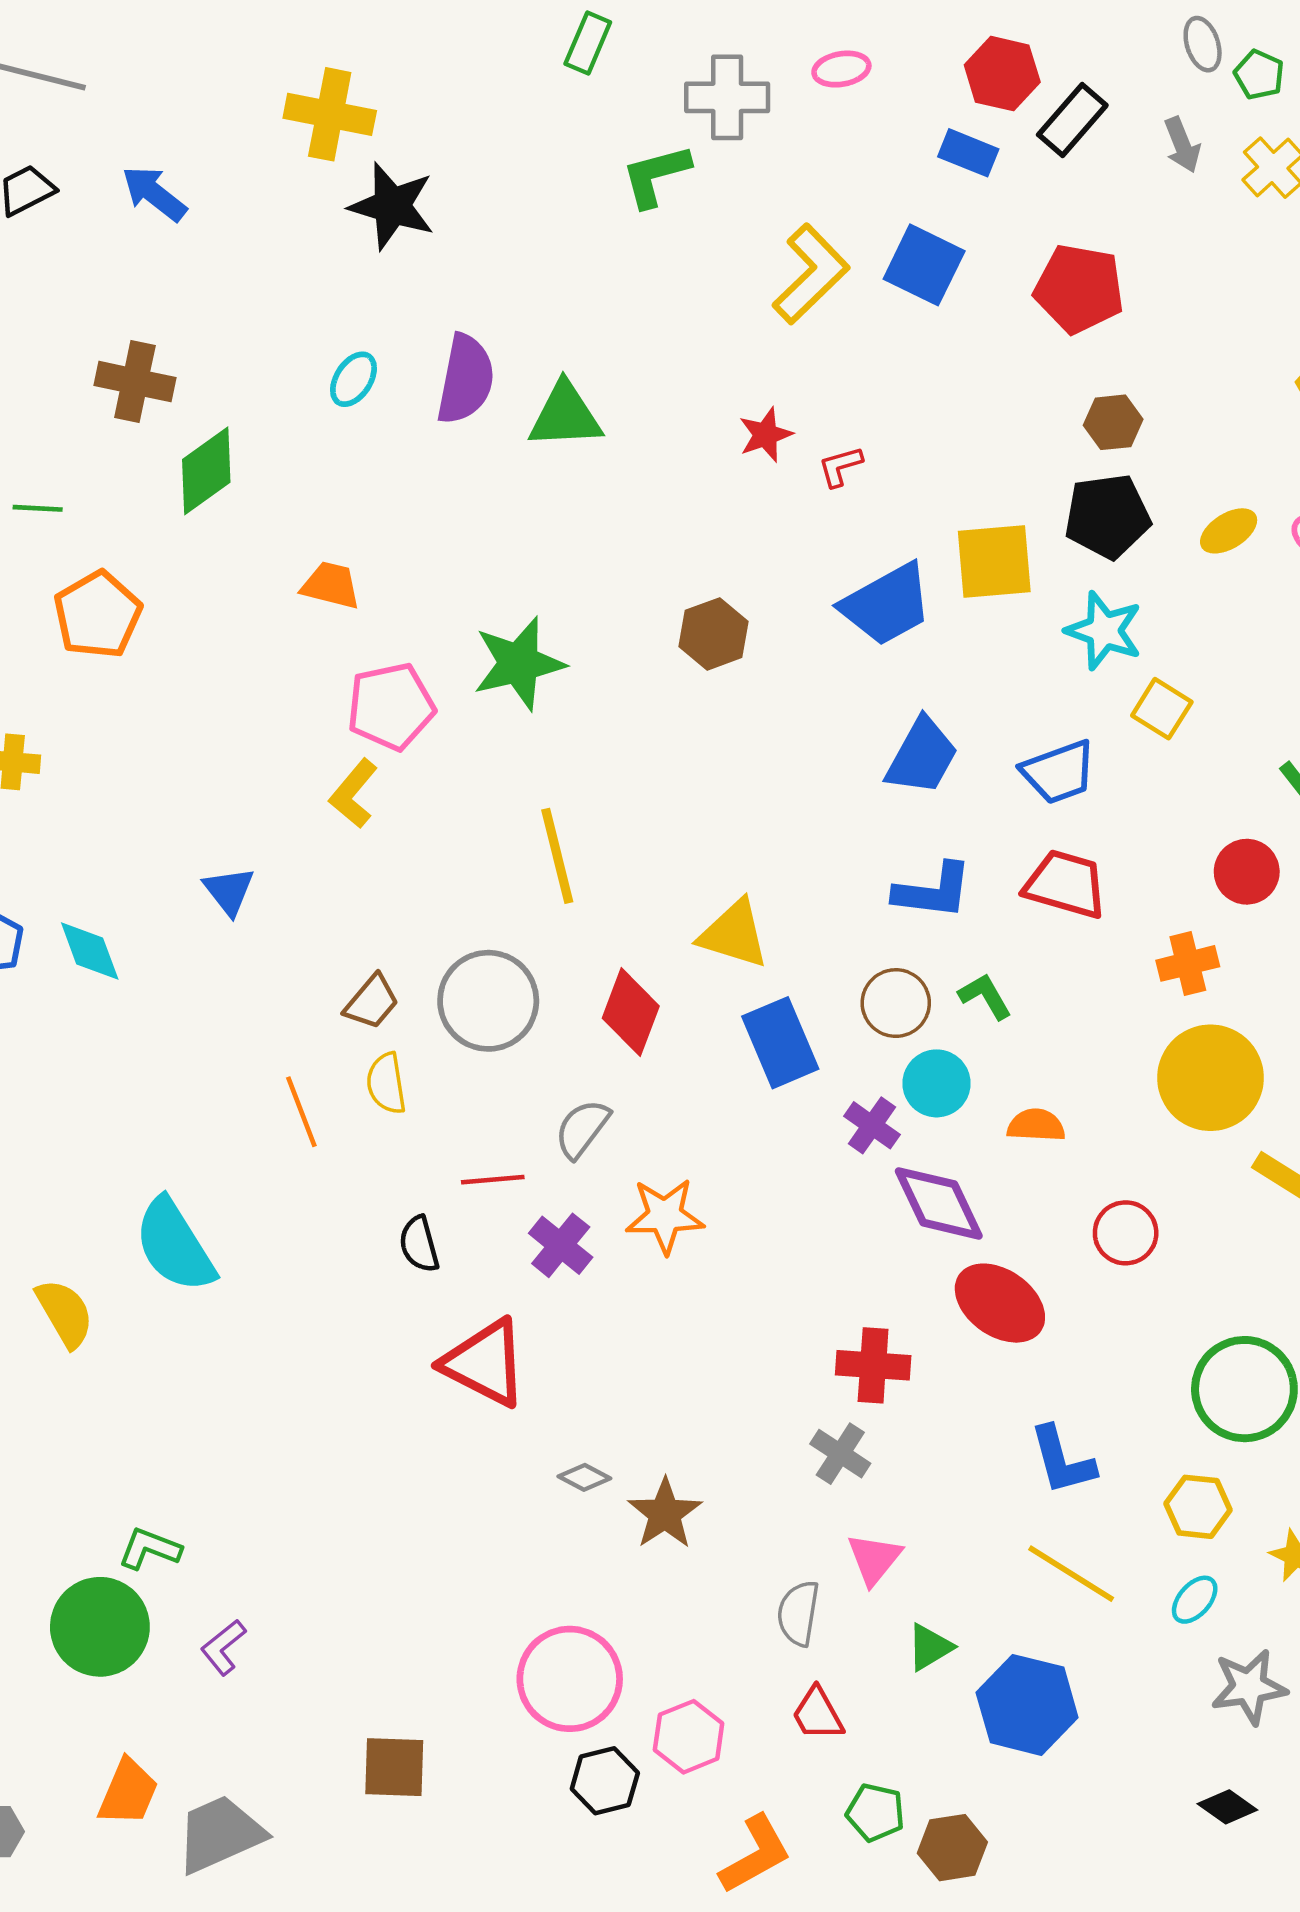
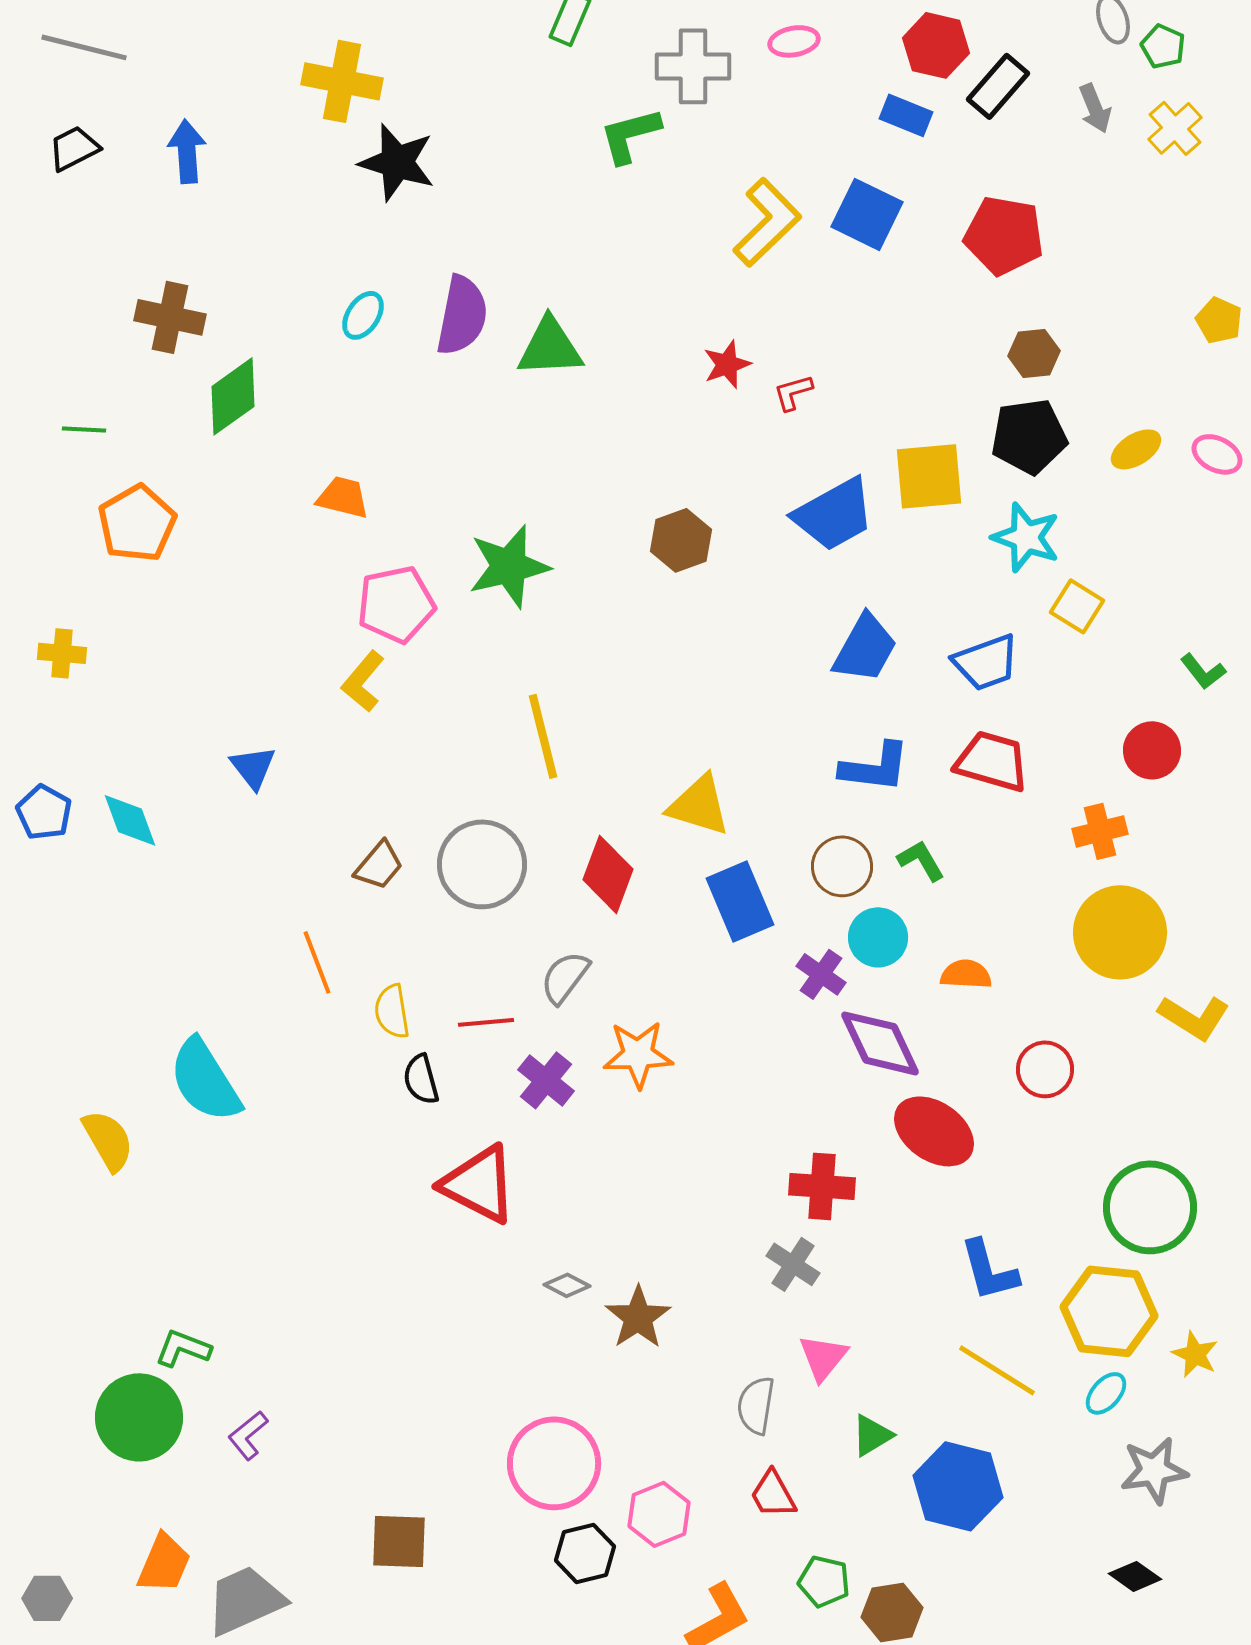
blue arrow: (154, 194) -> (187, 151), turned 48
yellow semicircle: (386, 1083) -> (392, 1011), moved
yellow hexagon: (1198, 1507) -> (1109, 1311), size x1.6

